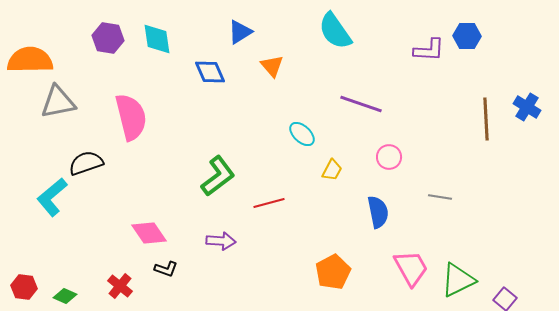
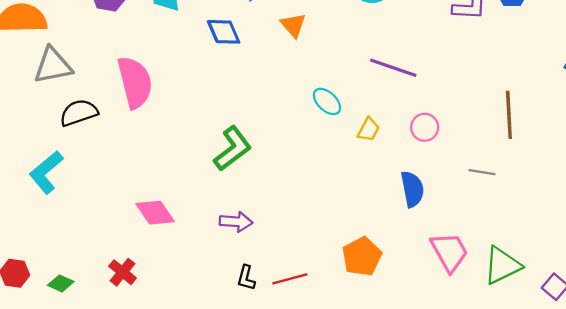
brown line: (486, 119) -> (509, 115), moved
black semicircle: (86, 163) -> (79, 113), moved
yellow trapezoid: (332, 170) -> (369, 130), moved
red line: (269, 203) -> (290, 279), moved
black L-shape: (166, 269) -> (246, 278), moved, turned 85

